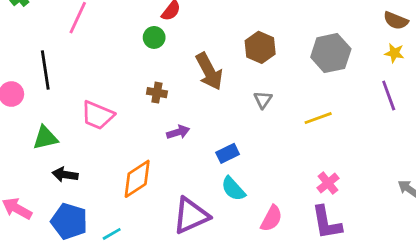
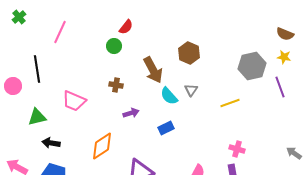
gray hexagon: (331, 53) -> (252, 66), moved
pink cross: (328, 183) -> (237, 149), turned -35
cyan semicircle: (233, 189) -> (169, 96), moved

